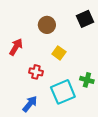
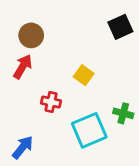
brown circle: (47, 25) -> (31, 35), moved
blue arrow: (30, 104) -> (23, 147), moved

